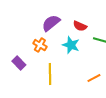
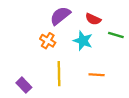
purple rectangle: (19, 63) -> (24, 85), moved
orange line: (94, 78) -> (97, 75), moved, turned 32

